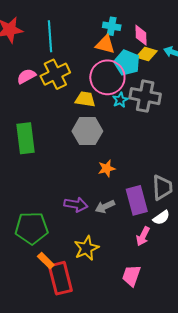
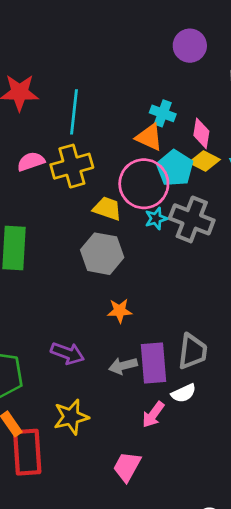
gray arrow: (105, 207) -> (123, 366), moved

